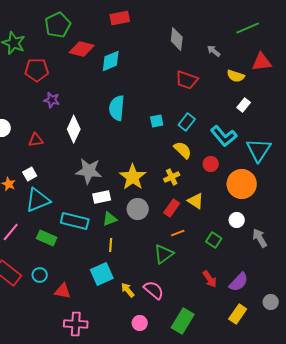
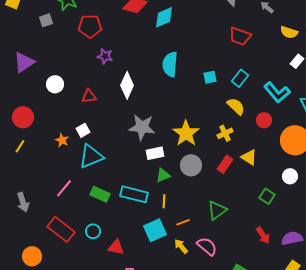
cyan rectangle: (75, 221) -> (134, 194), moved
orange line: (178, 233) -> (183, 222), moved
purple semicircle: (239, 282) -> (292, 238), turned -145

